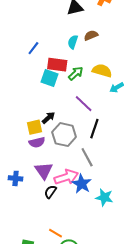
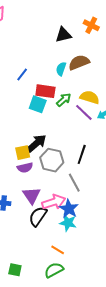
brown semicircle: (91, 35) -> (79, 62), size x1.5
purple line: (84, 104) -> (84, 112), moved
black arrow: (48, 118) -> (36, 143), size x1.5
black semicircle: (50, 192) -> (38, 216), size x1.5
cyan star: (104, 197) -> (68, 223), moved
orange line: (56, 233) -> (58, 250), moved

